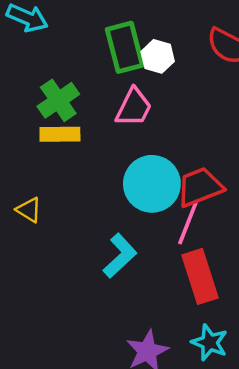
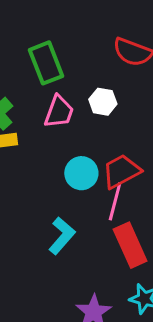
white hexagon: (158, 56) -> (103, 102), moved
cyan circle: (152, 184) -> (81, 173), size x0.7

